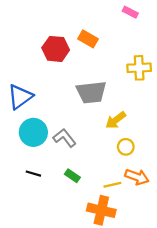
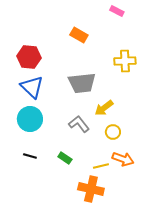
red hexagon: (56, 49) -> (29, 57), moved
blue triangle: (20, 97) -> (32, 87), moved, turned -40
gray L-shape: (65, 138) -> (79, 124), moved

